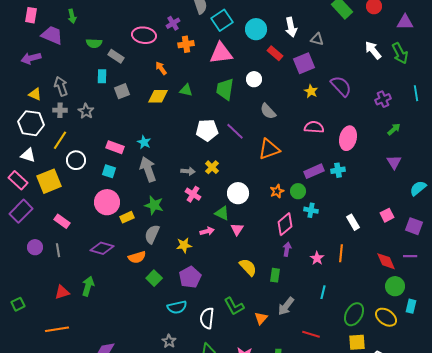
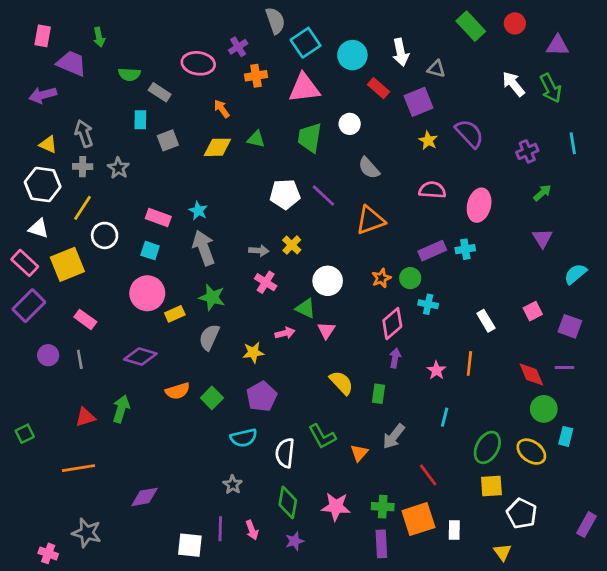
orange semicircle: (137, 257) -> (178, 391), moved
red line: (311, 334) -> (428, 475), turned 36

